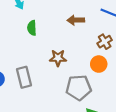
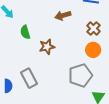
brown star: (58, 58) -> (47, 47), moved

